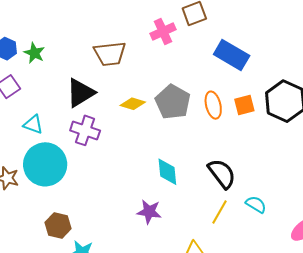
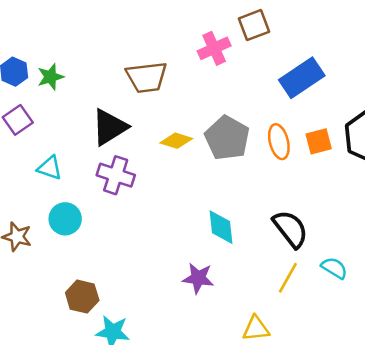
green star: (34, 53) -> (50, 77), turned 30
blue rectangle: (232, 55) -> (302, 78), turned -64
cyan circle: (45, 164) -> (65, 219), size x0.6

